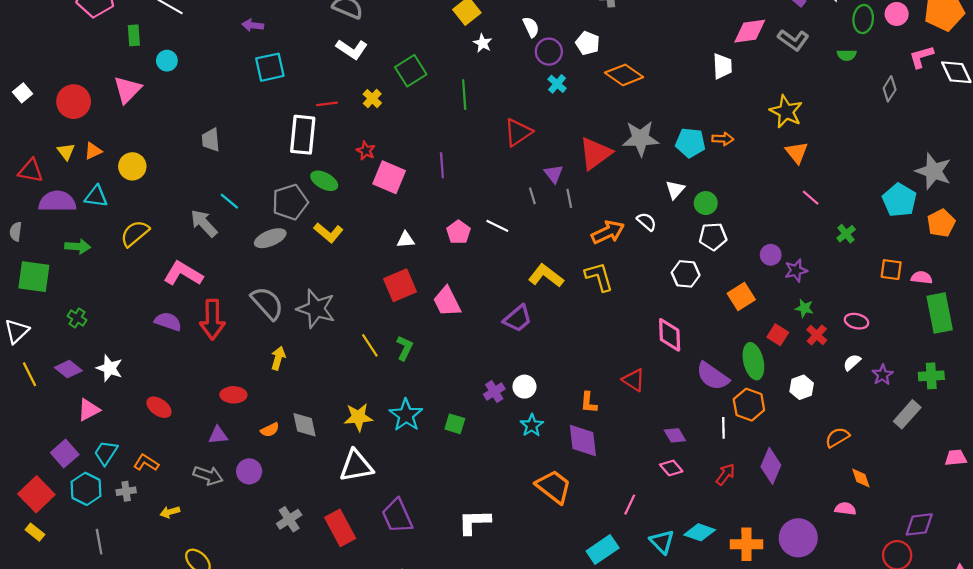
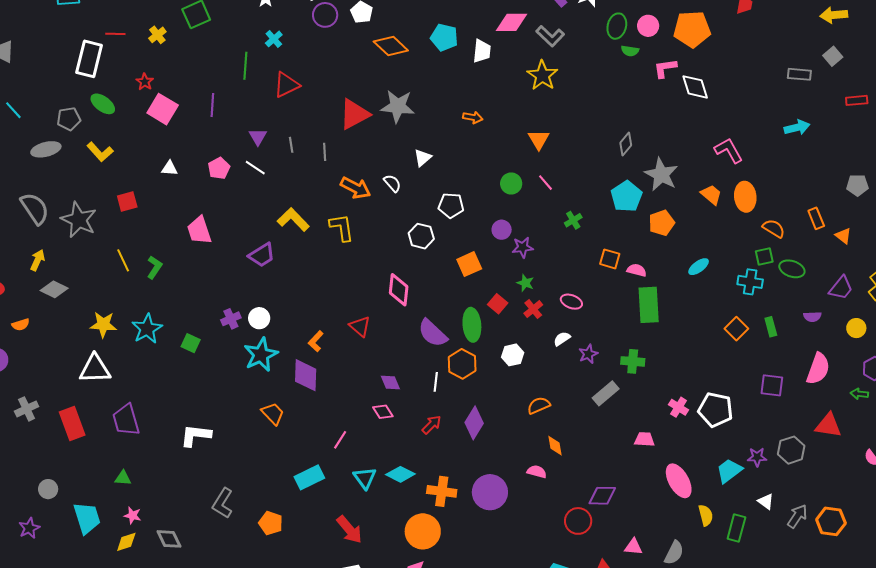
green semicircle: (847, 55) -> (630, 51), moved
cyan cross: (557, 84) -> (274, 39), moved
gray diamond: (890, 89) -> (626, 144), moved
green line: (464, 94) -> (245, 66), moved
yellow star: (786, 112) -> (542, 75), moved
cyan pentagon: (690, 143) -> (444, 37), moved
purple triangle: (554, 174) -> (258, 137), moved
gray pentagon: (290, 202) -> (69, 119), size x0.7
green circle: (706, 203) -> (511, 184), moved
orange arrow: (608, 232) -> (356, 188), turned 44
red square: (400, 285) -> (127, 202), moved, size x0.7
orange L-shape: (589, 403) -> (316, 341), turned 30
gray diamond: (304, 425) -> (54, 289), moved, turned -60
cyan star: (532, 425) -> (261, 355), size x1.6
orange trapezoid: (554, 487) -> (273, 414), size x0.7

